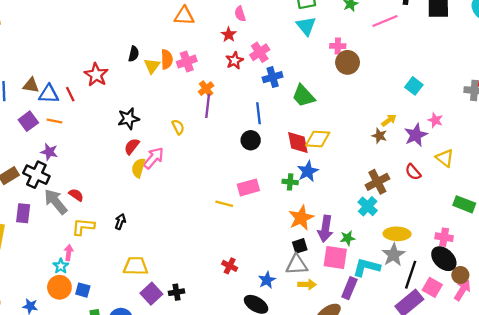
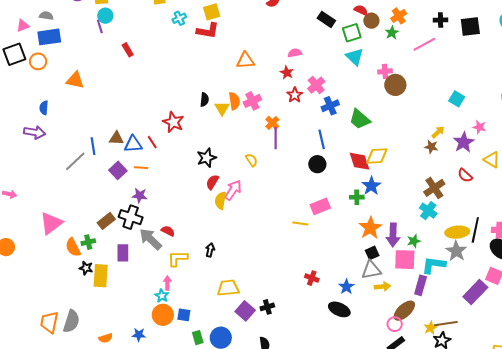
pink semicircle: (240, 14) -> (295, 53), turned 104
black line: (411, 275) -> (475, 230), moved

